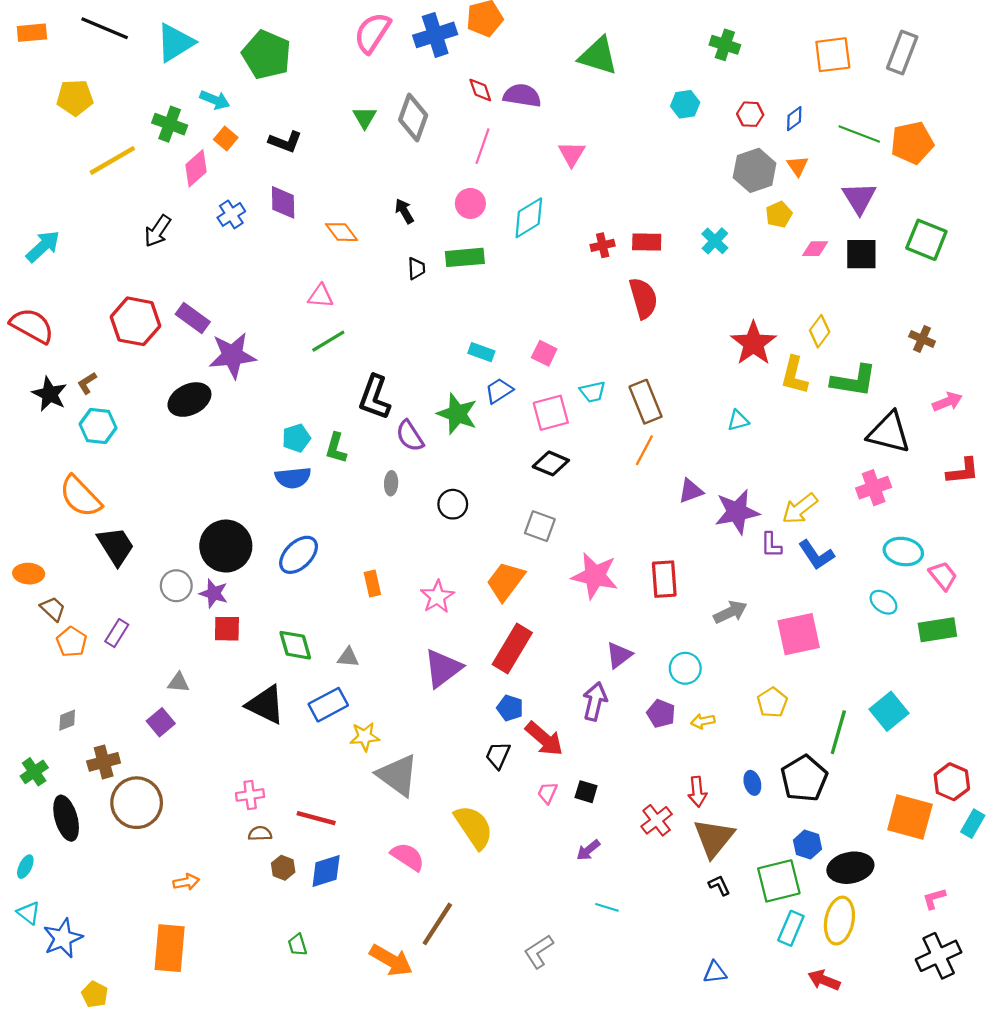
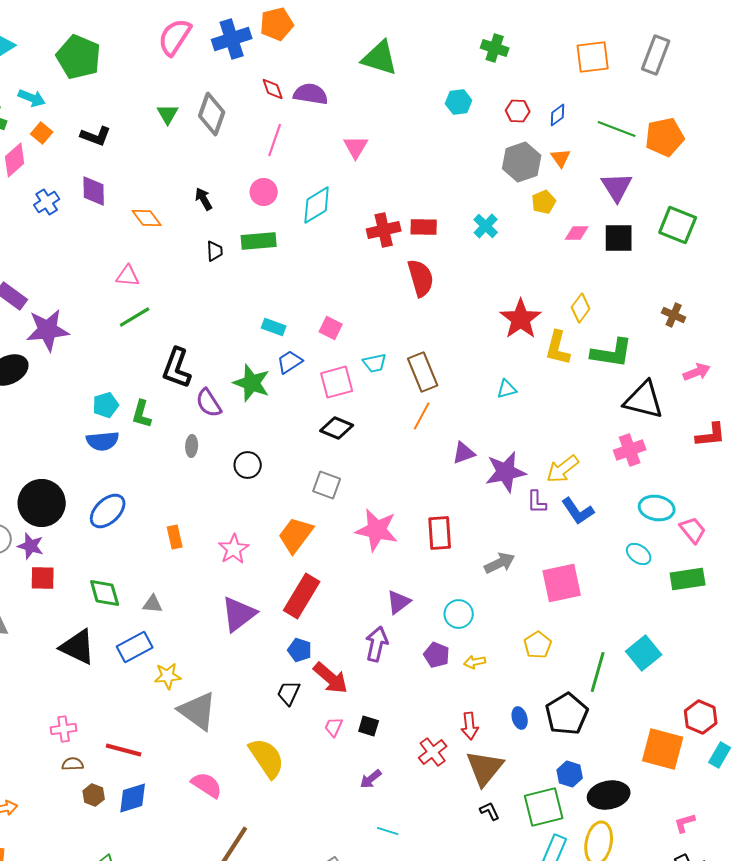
red cross: (603, 245) -> (384, 230), size x1.5

